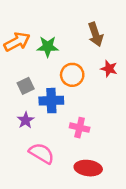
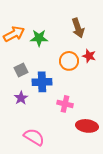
orange circle: (72, 75) -> (69, 61), moved
pink semicircle: (42, 153) -> (34, 137), moved
red ellipse: (88, 168) -> (87, 126), moved

